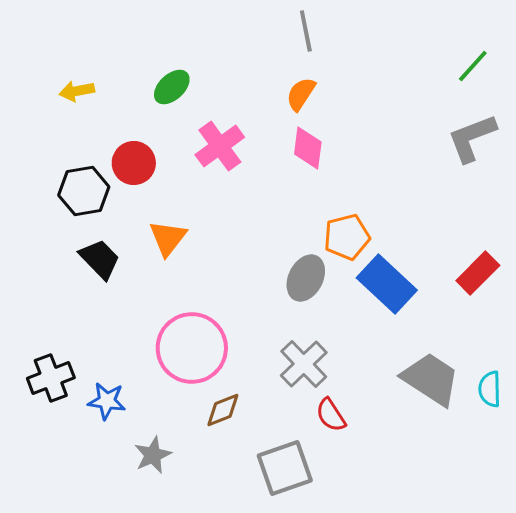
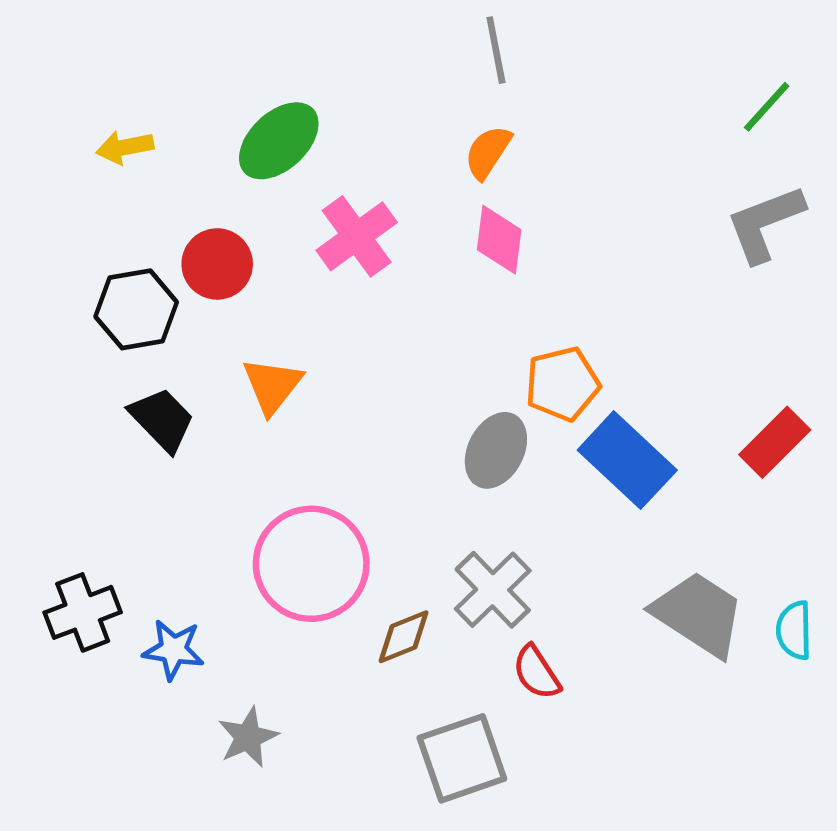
green ellipse: (172, 87) -> (279, 141), size x1.4
brown diamond: (223, 410) -> (404, 637), moved

